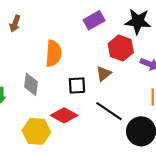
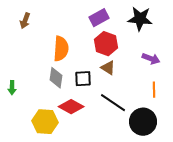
red hexagon: (121, 48) -> (106, 44), moved
brown triangle: (104, 74) -> (108, 68), turned -49
gray diamond: (31, 84) -> (56, 78), moved

